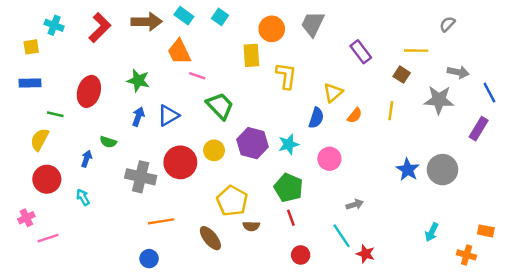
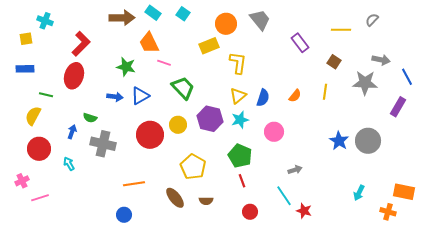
gray trapezoid: (313, 24) -> (260, 20), turned 115
red L-shape: (100, 28) -> (81, 44), moved
yellow line: (416, 51) -> (341, 30), moved
yellow rectangle: (251, 55) -> (209, 46), turned 72
green star: (138, 81) -> (126, 67), moved
yellow triangle: (333, 93) -> (238, 96), moved
blue arrow: (138, 117) -> (115, 97), turned 77
gray cross: (141, 177) -> (103, 144), moved
brown semicircle: (251, 226) -> (206, 201), moved
orange rectangle: (486, 231) -> (404, 192), size x1.5

